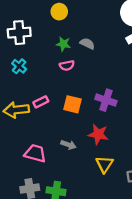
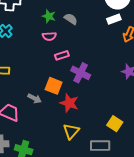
pink rectangle: (41, 102) -> (62, 55), moved
orange square: (73, 104) -> (54, 86), moved
gray arrow: (68, 145) -> (35, 98), moved

